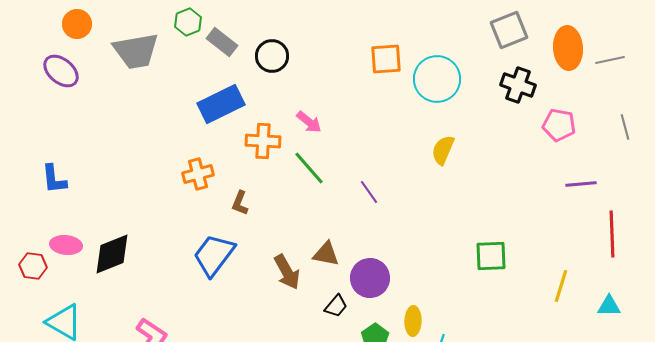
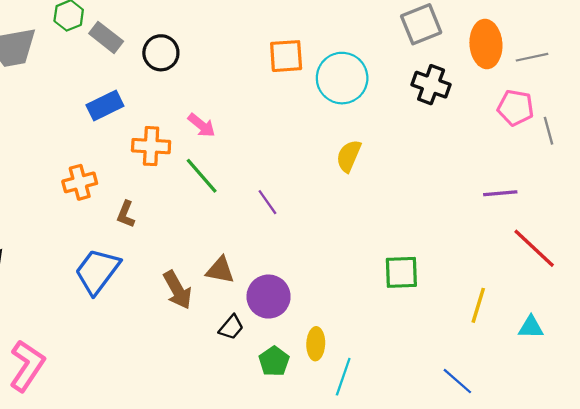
blue rectangle: (221, 104) -> (105, 105), size x0.7
pink pentagon: (559, 125) -> (516, 108), moved
red line: (612, 234) -> (534, 248), turned -45

